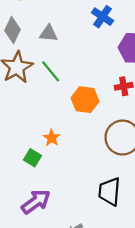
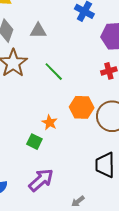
green line: (51, 71) -> (54, 72), moved
orange hexagon: (85, 100) -> (82, 107), moved

